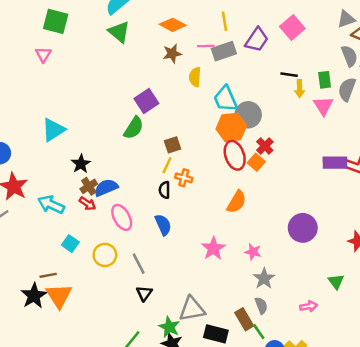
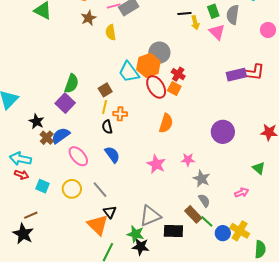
cyan trapezoid: (225, 99) -> (129, 72), moved
purple square: (146, 101) -> (65, 103), moved
red arrow: (87, 204) -> (22, 175), moved
orange triangle: (59, 296) -> (98, 225), moved

